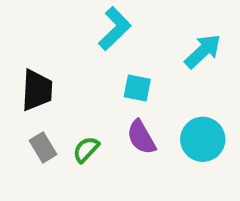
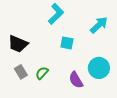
black trapezoid: (37, 90) -> (18, 44), turned 110
purple semicircle: (141, 137) -> (76, 80), moved

